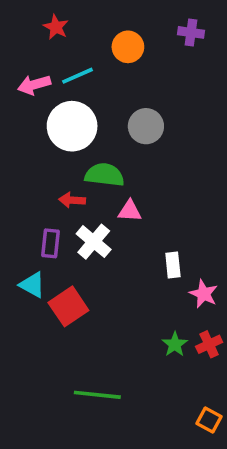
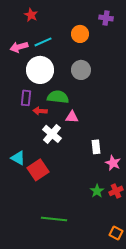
orange circle: (128, 47) -> (80, 34), moved
purple rectangle: (50, 243) -> (26, 98), moved

